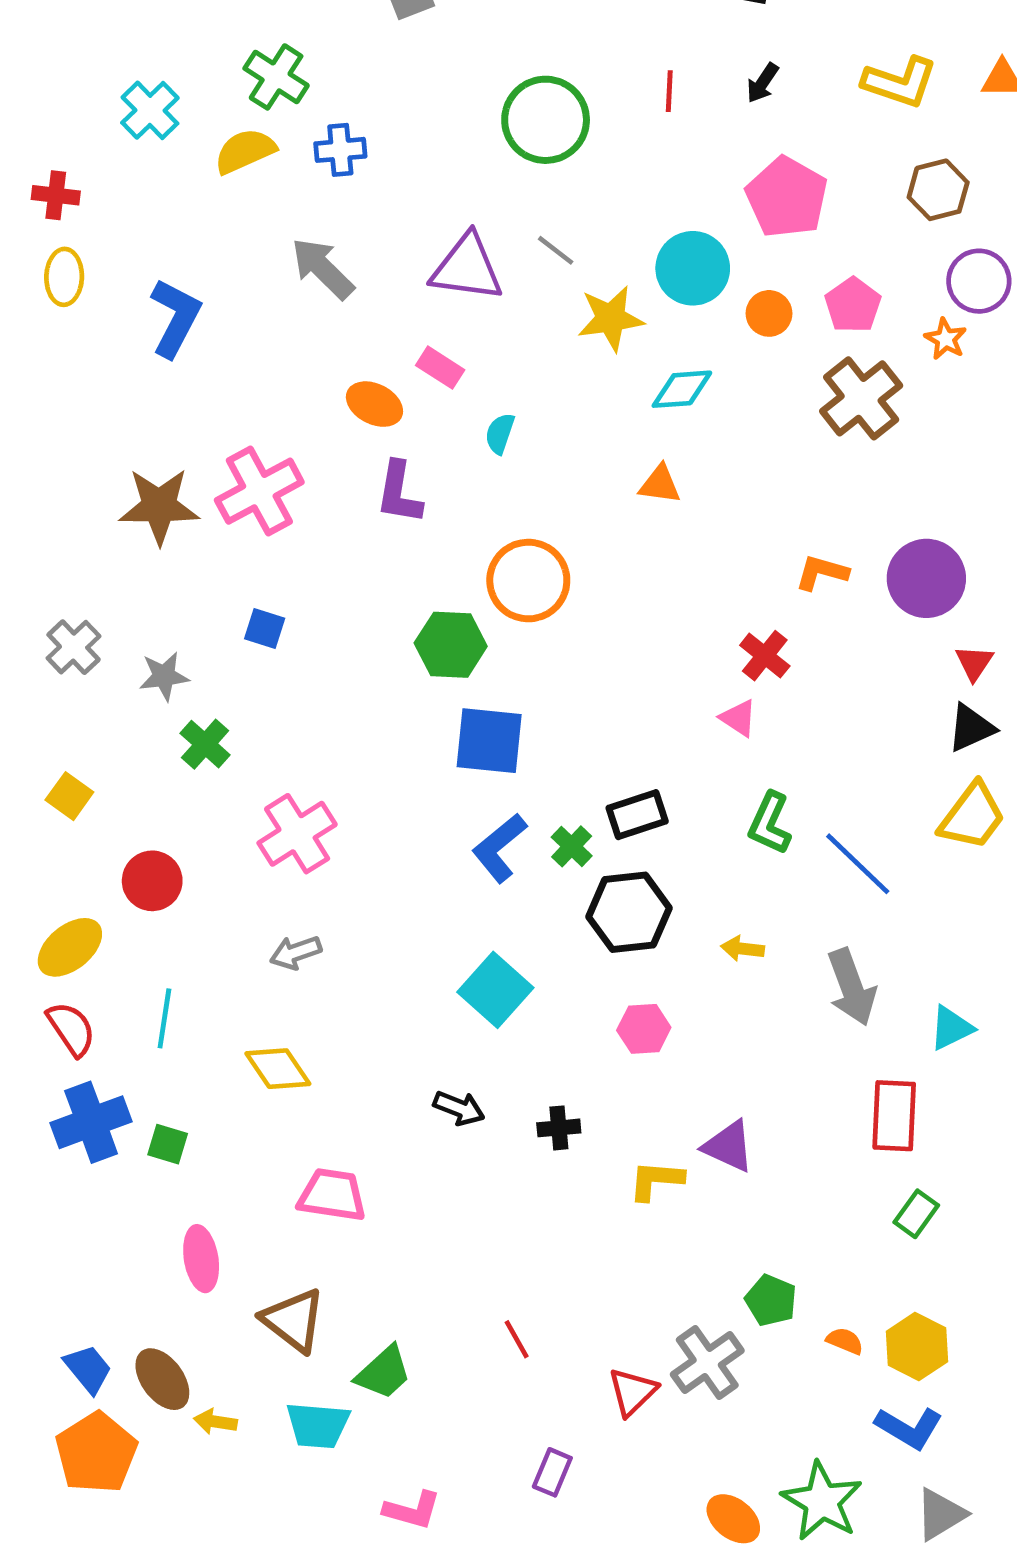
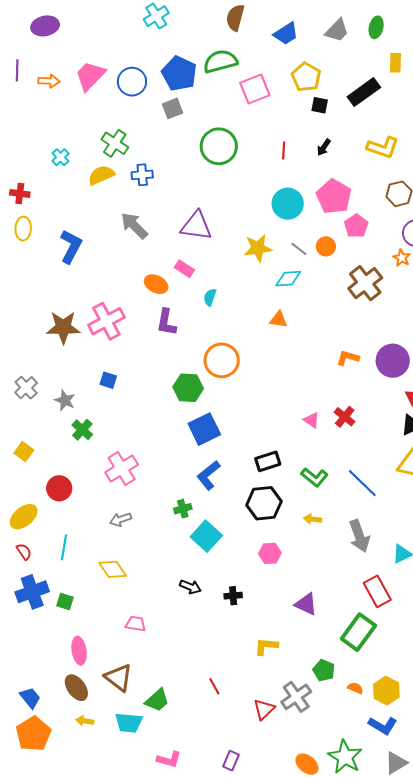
cyan cross: (150, 110) -> (61, 157), size x0.7
green circle: (546, 120) -> (219, 146), moved
gray line: (556, 250) -> (299, 249), moved
cyan circle: (693, 268) -> (288, 204), moved
pink pentagon: (853, 305) -> (356, 226), moved
red cross: (765, 656) -> (345, 417), moved
gray star: (164, 676) -> (65, 400), turned 30
blue square: (489, 741) -> (204, 429), turned -32
green L-shape: (770, 823) -> (314, 477), moved, turned -76
green cross: (572, 846) -> (183, 509), moved, turned 30
red semicircle: (71, 1029) -> (24, 552), size x0.7
red rectangle: (894, 1116) -> (377, 591), turned -32
yellow L-shape: (656, 1180) -> (266, 646), moved
pink trapezoid: (332, 1195) -> (136, 624), size x0.7
green rectangle: (916, 1214) -> (358, 632), moved, size x1.8
brown ellipse: (162, 1379) -> (76, 688), moved
purple rectangle: (552, 1472) -> (231, 761), moved

